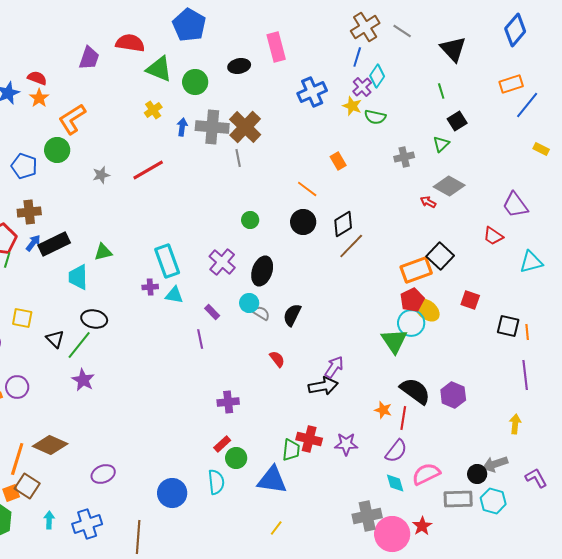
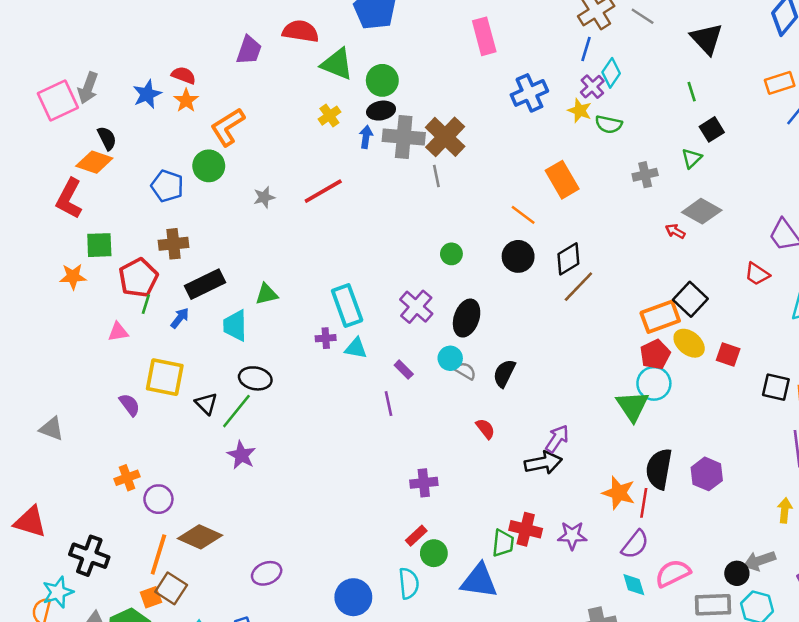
black ellipse: (239, 66) -> (381, 111), moved
orange rectangle: (338, 161) -> (562, 180), size x1.6
blue arrow: (33, 243) -> (180, 318), moved
yellow ellipse: (427, 310) -> (689, 343), moved
yellow square: (22, 318) -> (165, 377), size x1.5
purple circle: (17, 387) -> (158, 499), moved
black semicircle: (415, 391) -> (659, 469), turned -116
orange star: (383, 410) -> (619, 493), size x1.5

